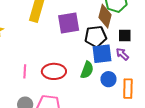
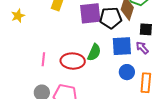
black pentagon: (96, 37) -> (111, 18), moved
green semicircle: (87, 70) -> (94, 52), moved

